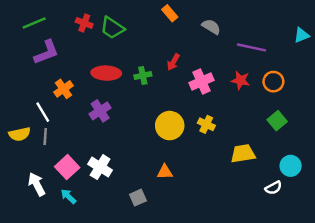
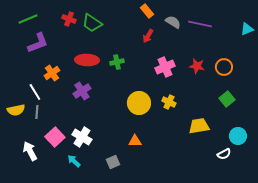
orange rectangle: (170, 13) -> (147, 11), moved
purple line: (251, 47) -> (200, 24), moved
red arrow: (173, 62) -> (148, 36), moved
cyan arrow: (68, 196) -> (74, 161), moved

